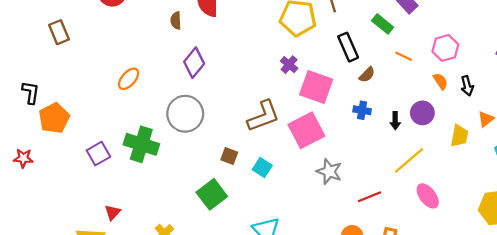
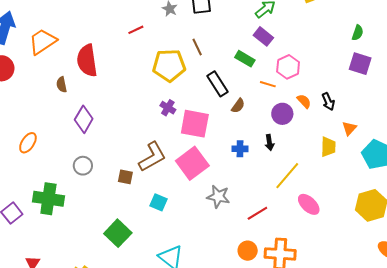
pink hexagon: (445, 48) -> (288, 67), moved
blue cross: (362, 110) -> (240, 149), moved
purple circle: (422, 113) -> (282, 114), moved
gray circle: (185, 114) -> (83, 166), size x0.6
brown square: (229, 156) -> (125, 177), moved

